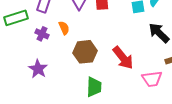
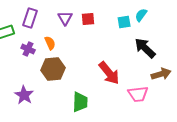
brown hexagon: (85, 52) -> (53, 69), moved
purple star: (38, 69) -> (24, 95), moved

